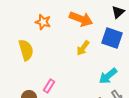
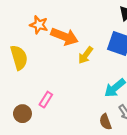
orange arrow: (81, 19) -> (65, 37), moved

